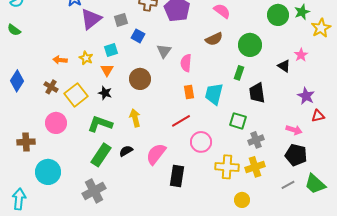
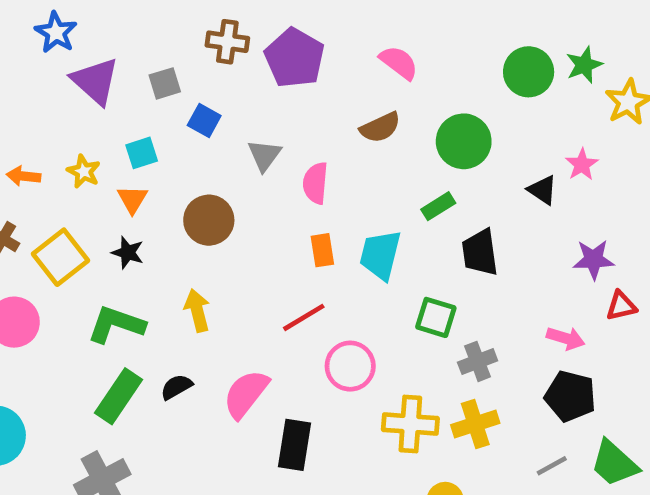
purple triangle: (91, 19) -> (95, 81), turned -40
green rectangle: (239, 73) -> (438, 206), turned 40
purple star: (306, 96) -> (593, 260), turned -30

